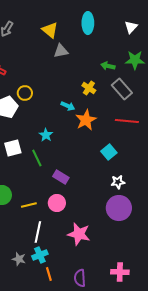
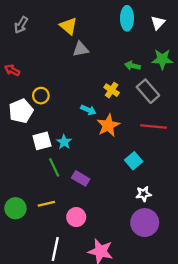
cyan ellipse: (88, 23) -> (127, 18), moved
white square: (13, 148) -> (42, 141), moved
purple rectangle: (61, 177) -> (81, 178), moved
yellow line: (29, 205) -> (46, 204), moved

